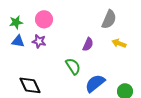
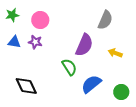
green star: (16, 22) -> (12, 15), moved
yellow arrow: (119, 43) -> (115, 53), moved
purple semicircle: (88, 44) -> (84, 45), size x1.6

